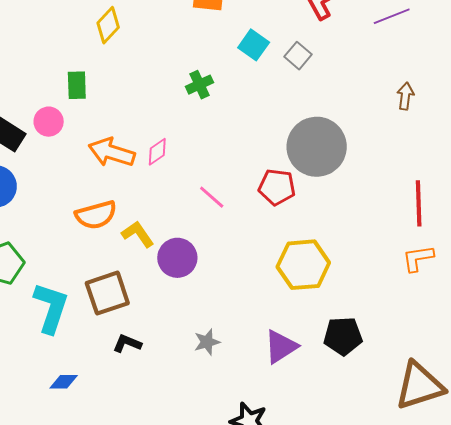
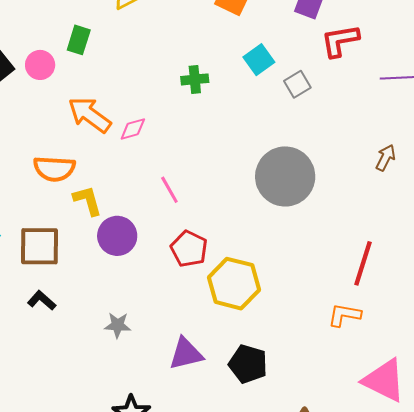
red pentagon: (277, 187) -> (189, 249), moved

